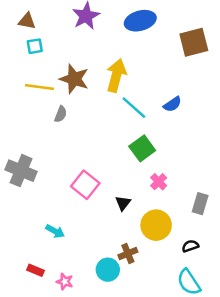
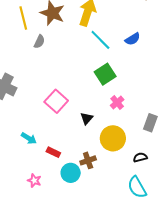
yellow line: (39, 87) -> (23, 18), turned 65
red rectangle: (35, 270) -> (53, 152), moved

